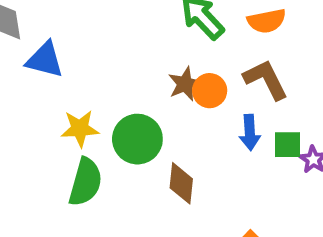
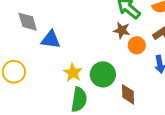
brown star: (185, 84) -> (122, 30), moved, turned -30
yellow star: (80, 129) -> (73, 73), turned -30

